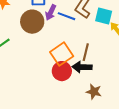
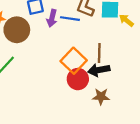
brown circle: (32, 22) -> (17, 30), moved
brown star: (94, 92) -> (101, 97), moved

